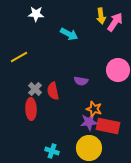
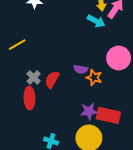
cyan arrow: (69, 34) -> (96, 21), moved
red semicircle: (53, 91) -> (52, 80), turned 42
orange star: (94, 109) -> (94, 77), moved

